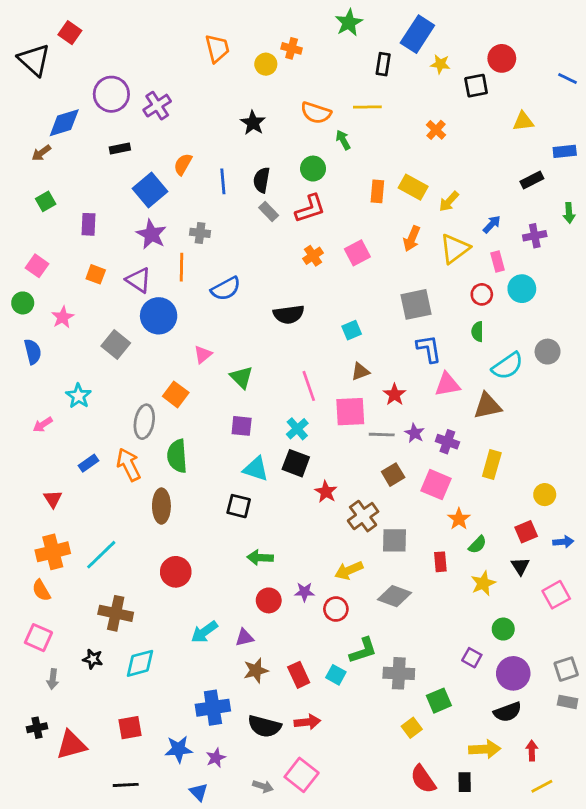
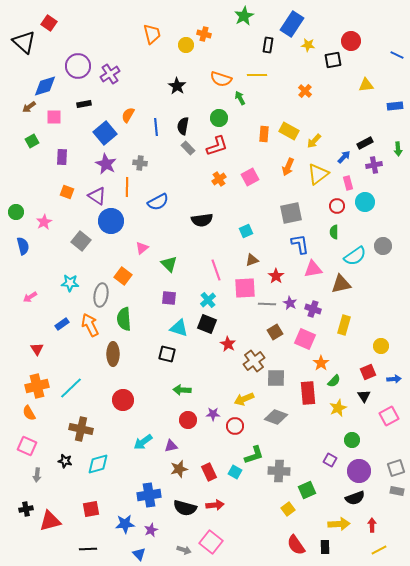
black rectangle: (532, 180) -> (365, 143), moved
pink square: (37, 266) -> (54, 117), moved, turned -35
cyan star: (78, 396) -> (70, 283), moved, turned -30
red rectangle: (440, 562) -> (308, 393), size x1.6

